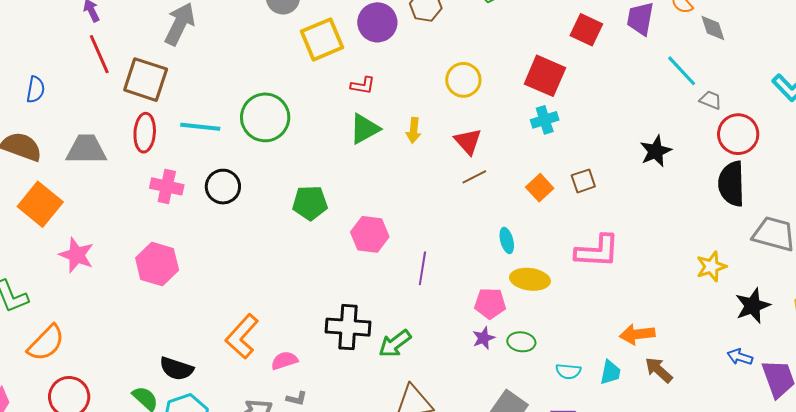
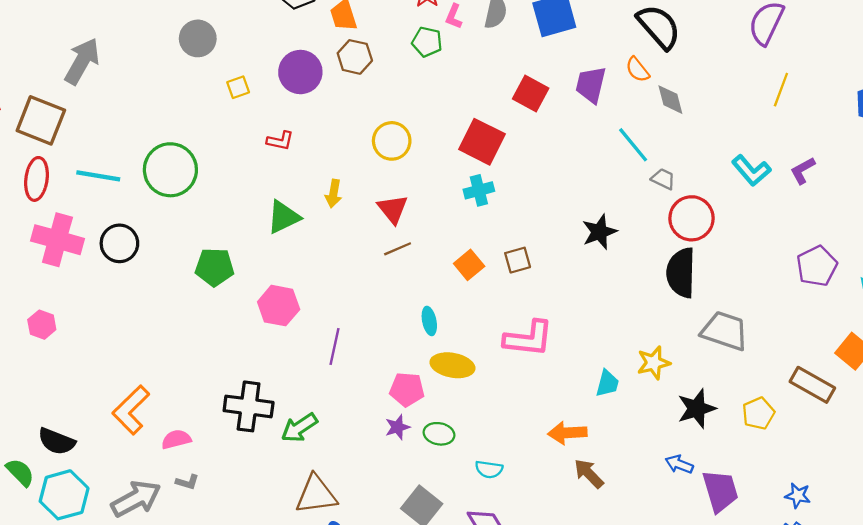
yellow square: (322, 39) -> (238, 87), size x0.5
green triangle: (365, 129) -> (284, 217), moved
pink cross: (167, 186) -> (57, 240), size x1.4
pink hexagon: (157, 264) -> (42, 325), size x0.6
cyan trapezoid: (610, 372) -> (607, 383), moved

